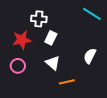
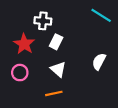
red star: (22, 40) -> (24, 44), turned -30
orange line: (67, 82) -> (54, 93), moved

